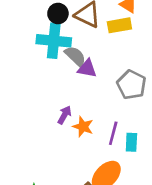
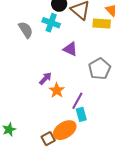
cyan cross: (54, 41) -> (51, 23), size x0.7
gray semicircle: (75, 56) -> (26, 30), moved
cyan rectangle: (131, 142) -> (81, 114), moved, turned -32

